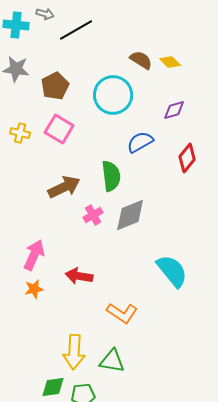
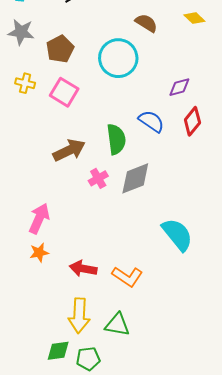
yellow diamond: (170, 62) -> (194, 18), moved
purple diamond: (174, 110) -> (179, 87), moved
yellow cross: (20, 133) -> (25, 83), moved
blue semicircle: (140, 142) -> (151, 121), moved, turned 64
red arrow: (79, 276) -> (83, 269), moved

